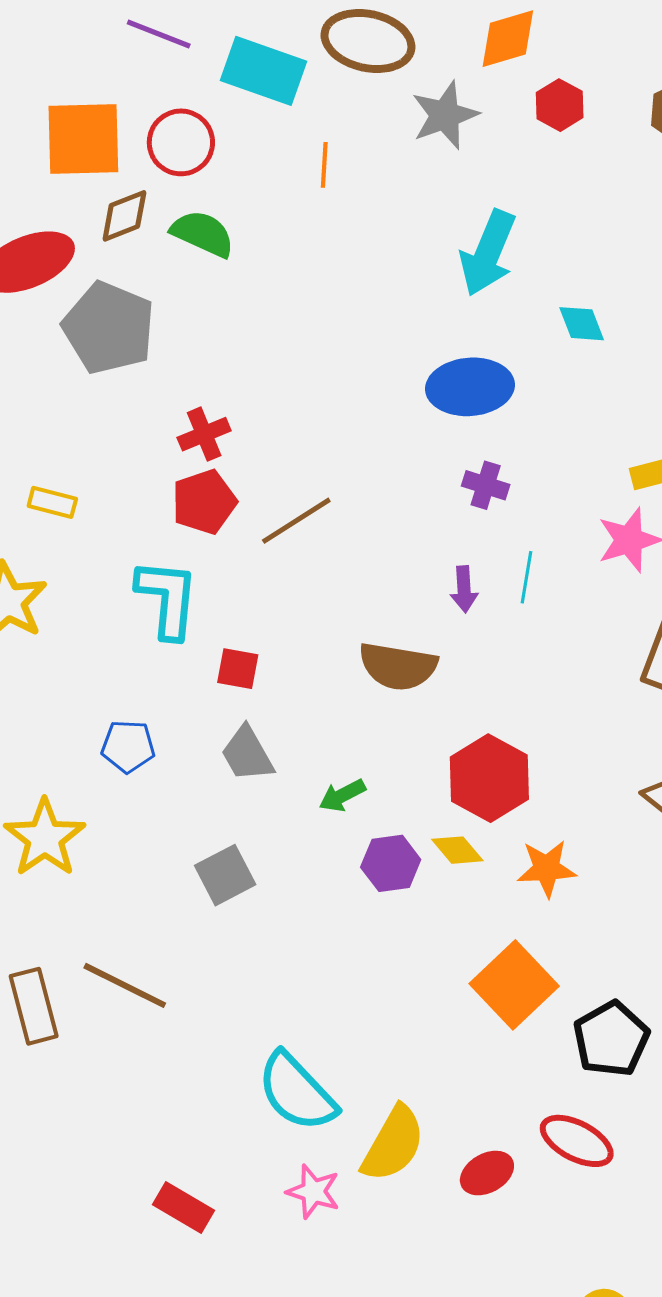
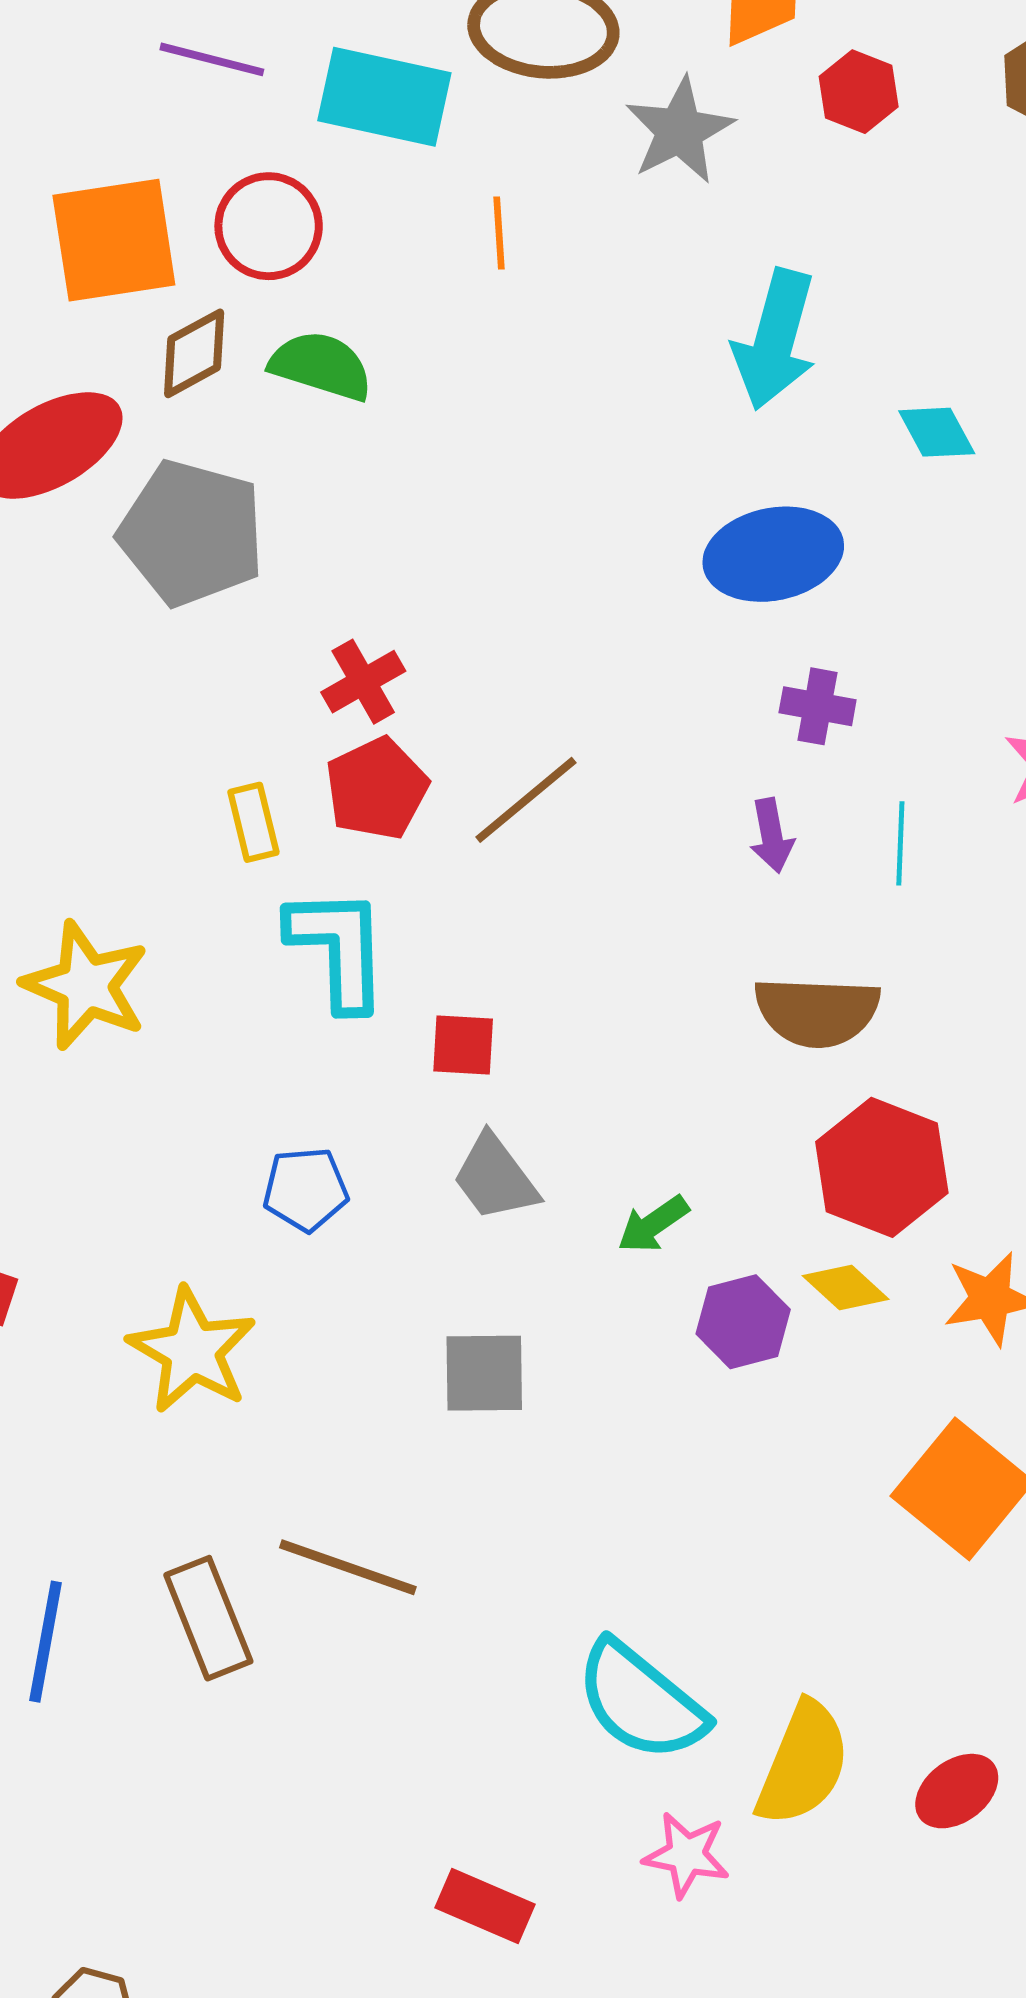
yellow rectangle: (52, 502) -> (253, 822), moved, turned 69
purple arrow: (464, 589) -> (772, 836), moved
brown semicircle: (398, 666) -> (817, 1012), moved
gray square: (225, 875) -> (484, 1373), turned 34

